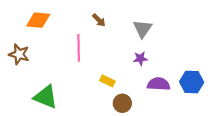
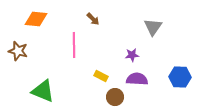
gray triangle: (143, 29) -> (153, 27), moved
purple semicircle: (159, 84) -> (137, 79), moved

